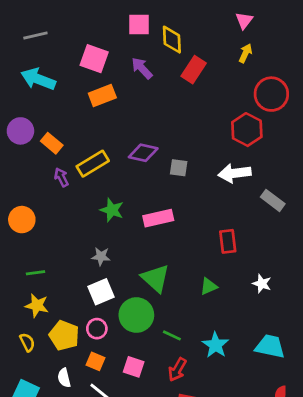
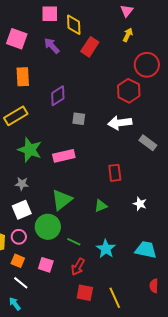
orange rectangle: (102, 95) -> (23, 77), moved, turned -72
purple diamond: (143, 153) -> (58, 96), moved, turned -45
green star: (112, 210) -> (30, 150), size x1.4
green triangle: (155, 278) -> (62, 200), turned 40

